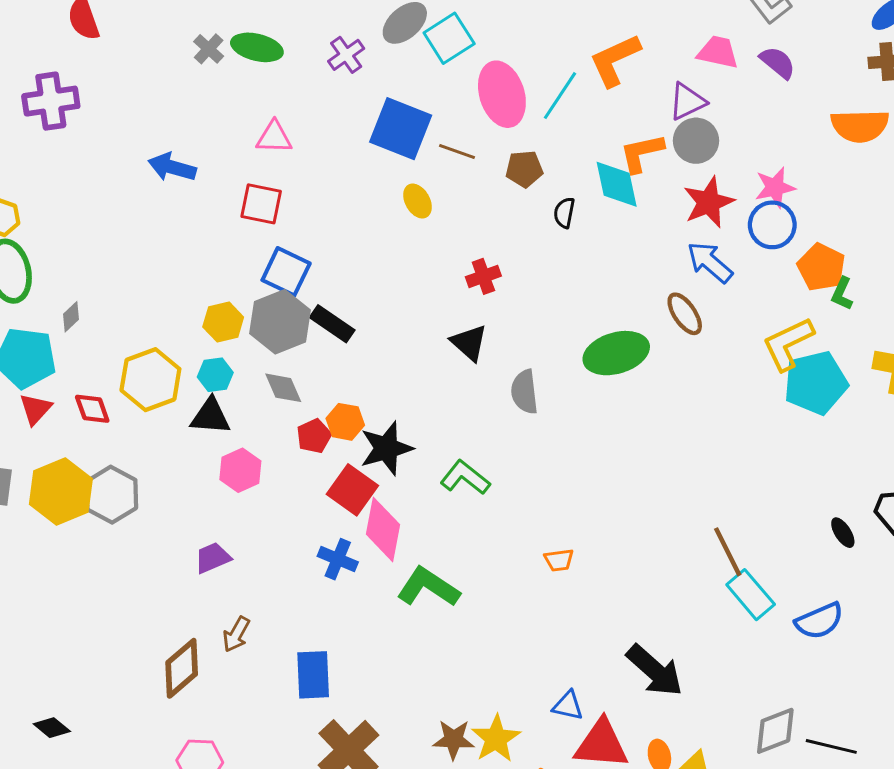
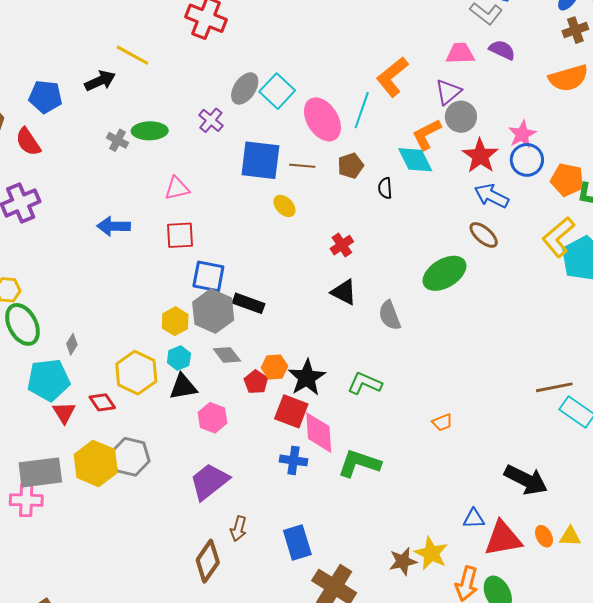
brown line: (728, 552) -> (554, 387), turned -60
purple trapezoid: (213, 558) -> (209, 481), size x1.6

